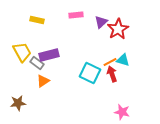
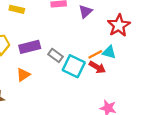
red star: (118, 29) -> (119, 25), moved
gray rectangle: (37, 63) -> (55, 55), moved
red arrow: (112, 74) -> (97, 67), turned 140

